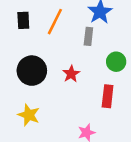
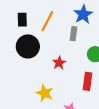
black circle: (32, 71) -> (28, 46), moved
yellow star: (29, 115) -> (45, 93), moved

